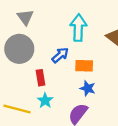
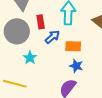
red rectangle: (40, 78) -> (41, 22), moved
cyan star: (45, 100) -> (30, 58), moved

